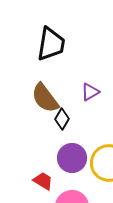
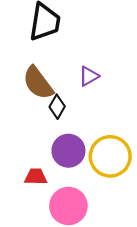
red trapezoid: (43, 181) -> (36, 177), turned -30

